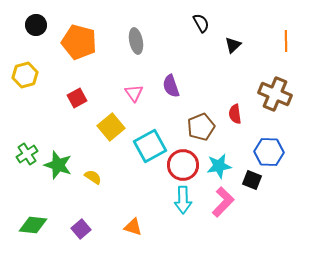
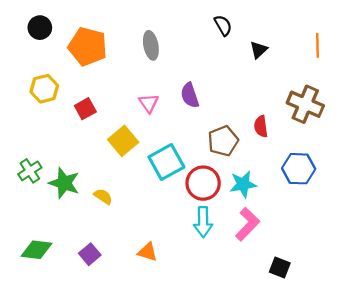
yellow hexagon: (25, 75) -> (44, 89), moved
black square: (252, 180) -> (280, 268), moved

